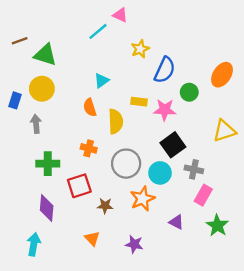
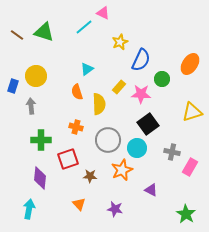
brown line: (20, 41) -> (17, 35), turned 56
green triangle: (45, 55) -> (44, 32), moved
yellow rectangle: (139, 102) -> (119, 87), turned -56
gray cross: (194, 169) -> (172, 152), moved
pink rectangle: (203, 195) -> (190, 167), moved
green star: (217, 226) -> (186, 214), moved

